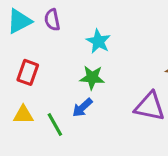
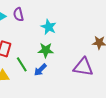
green line: (55, 124) -> (22, 64), moved

